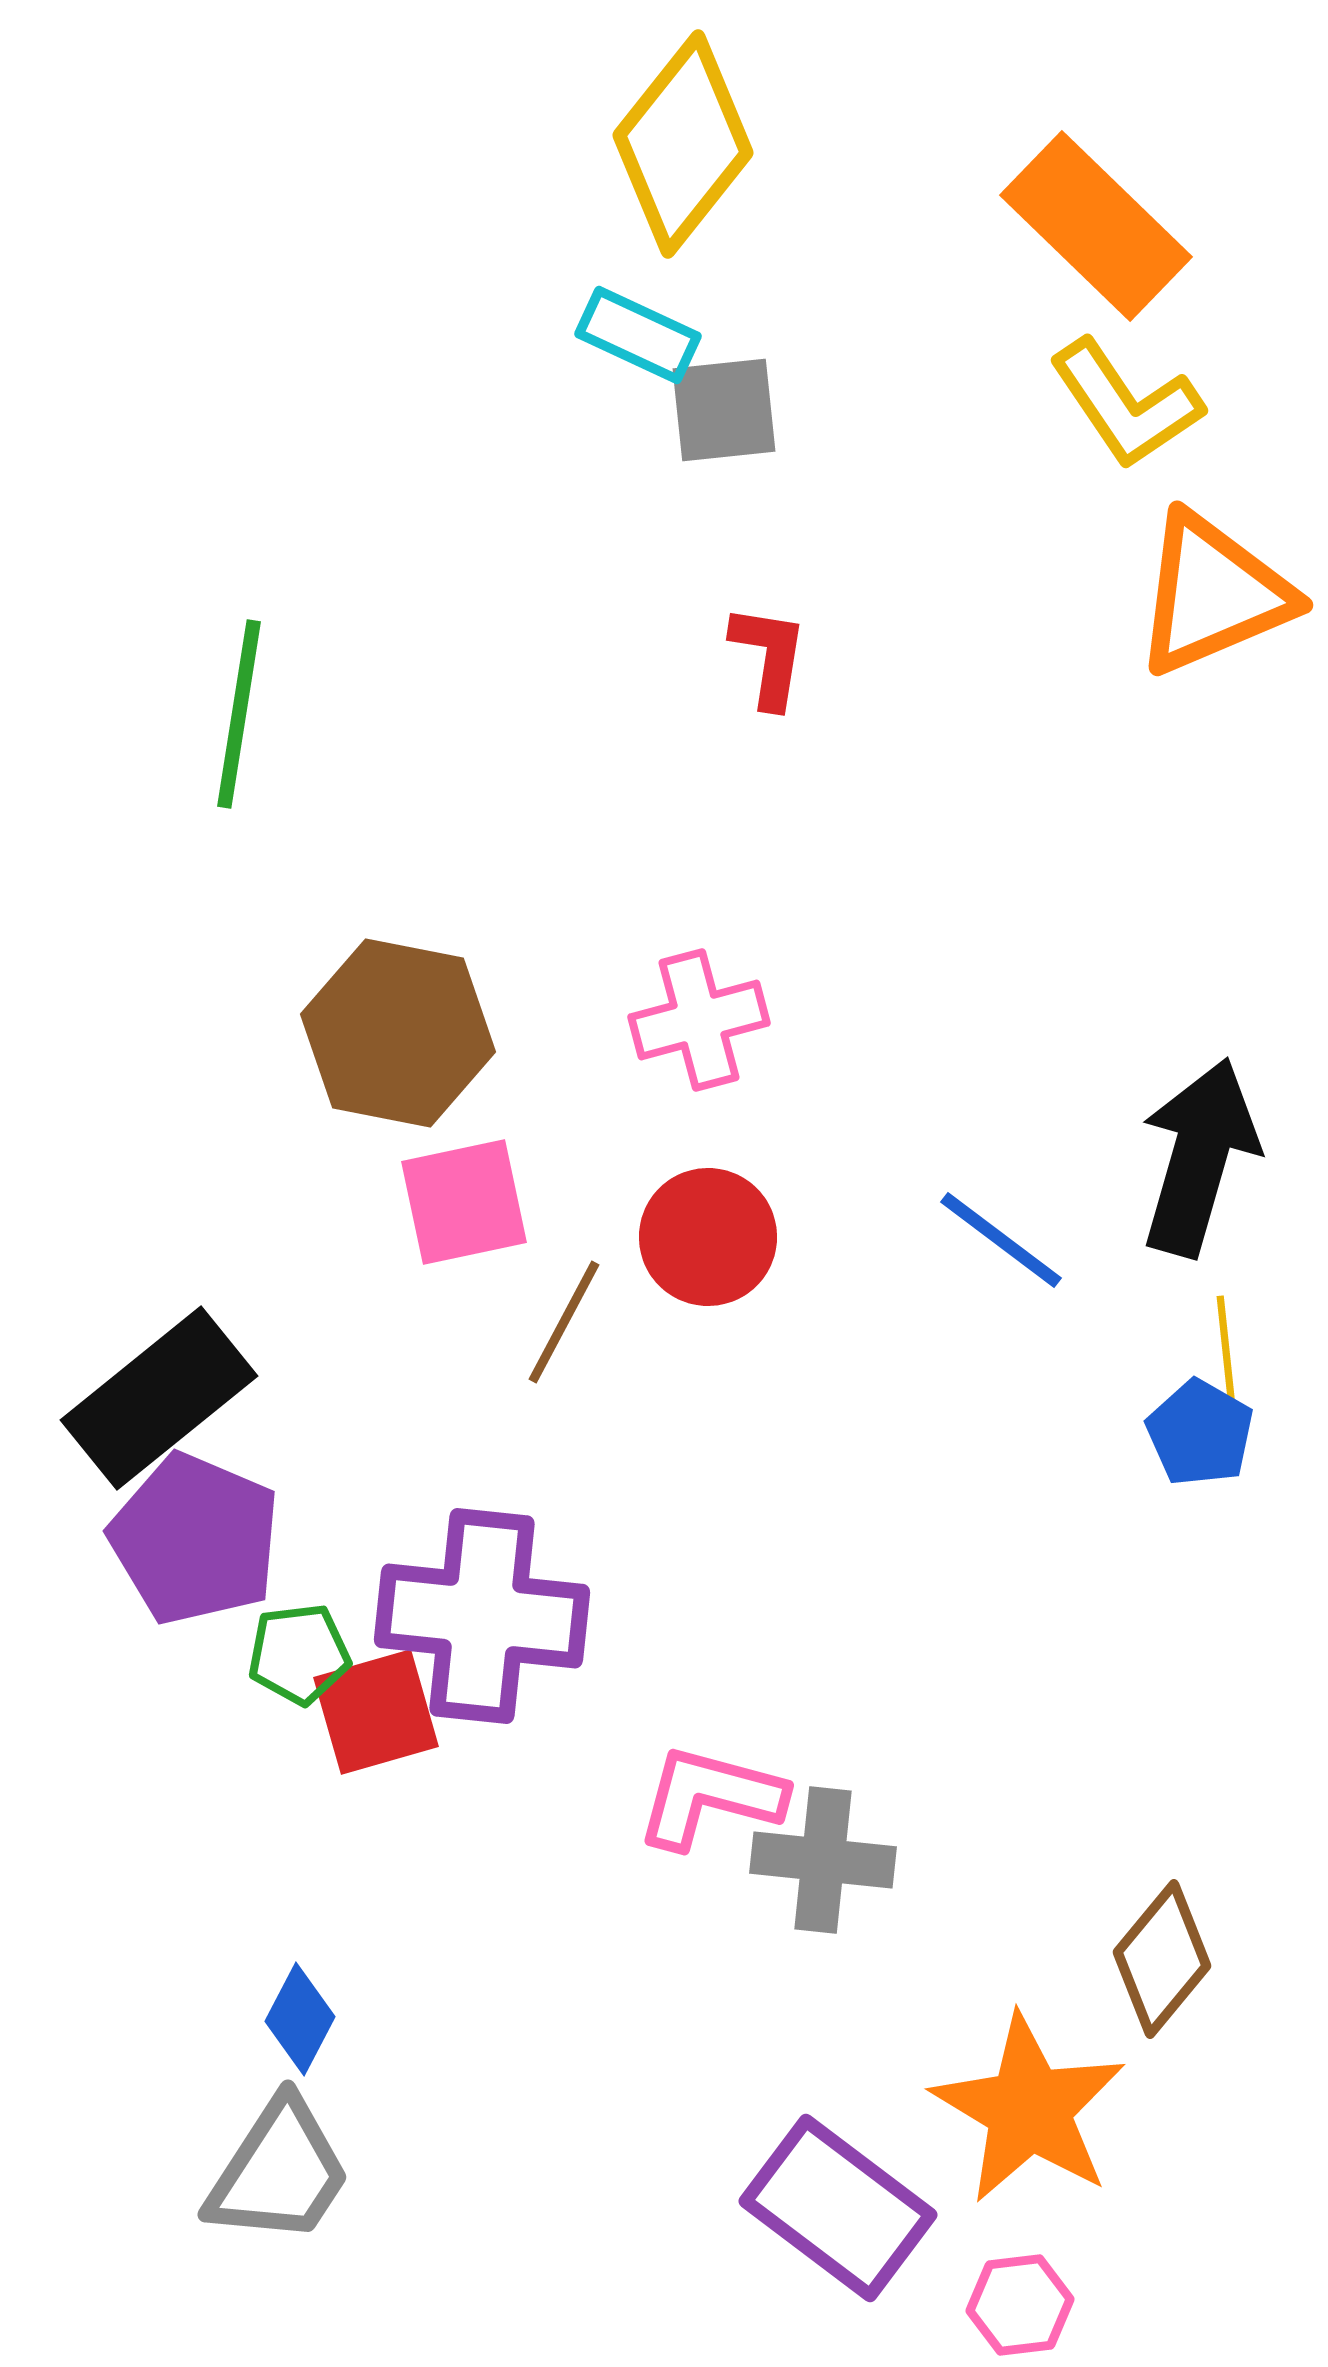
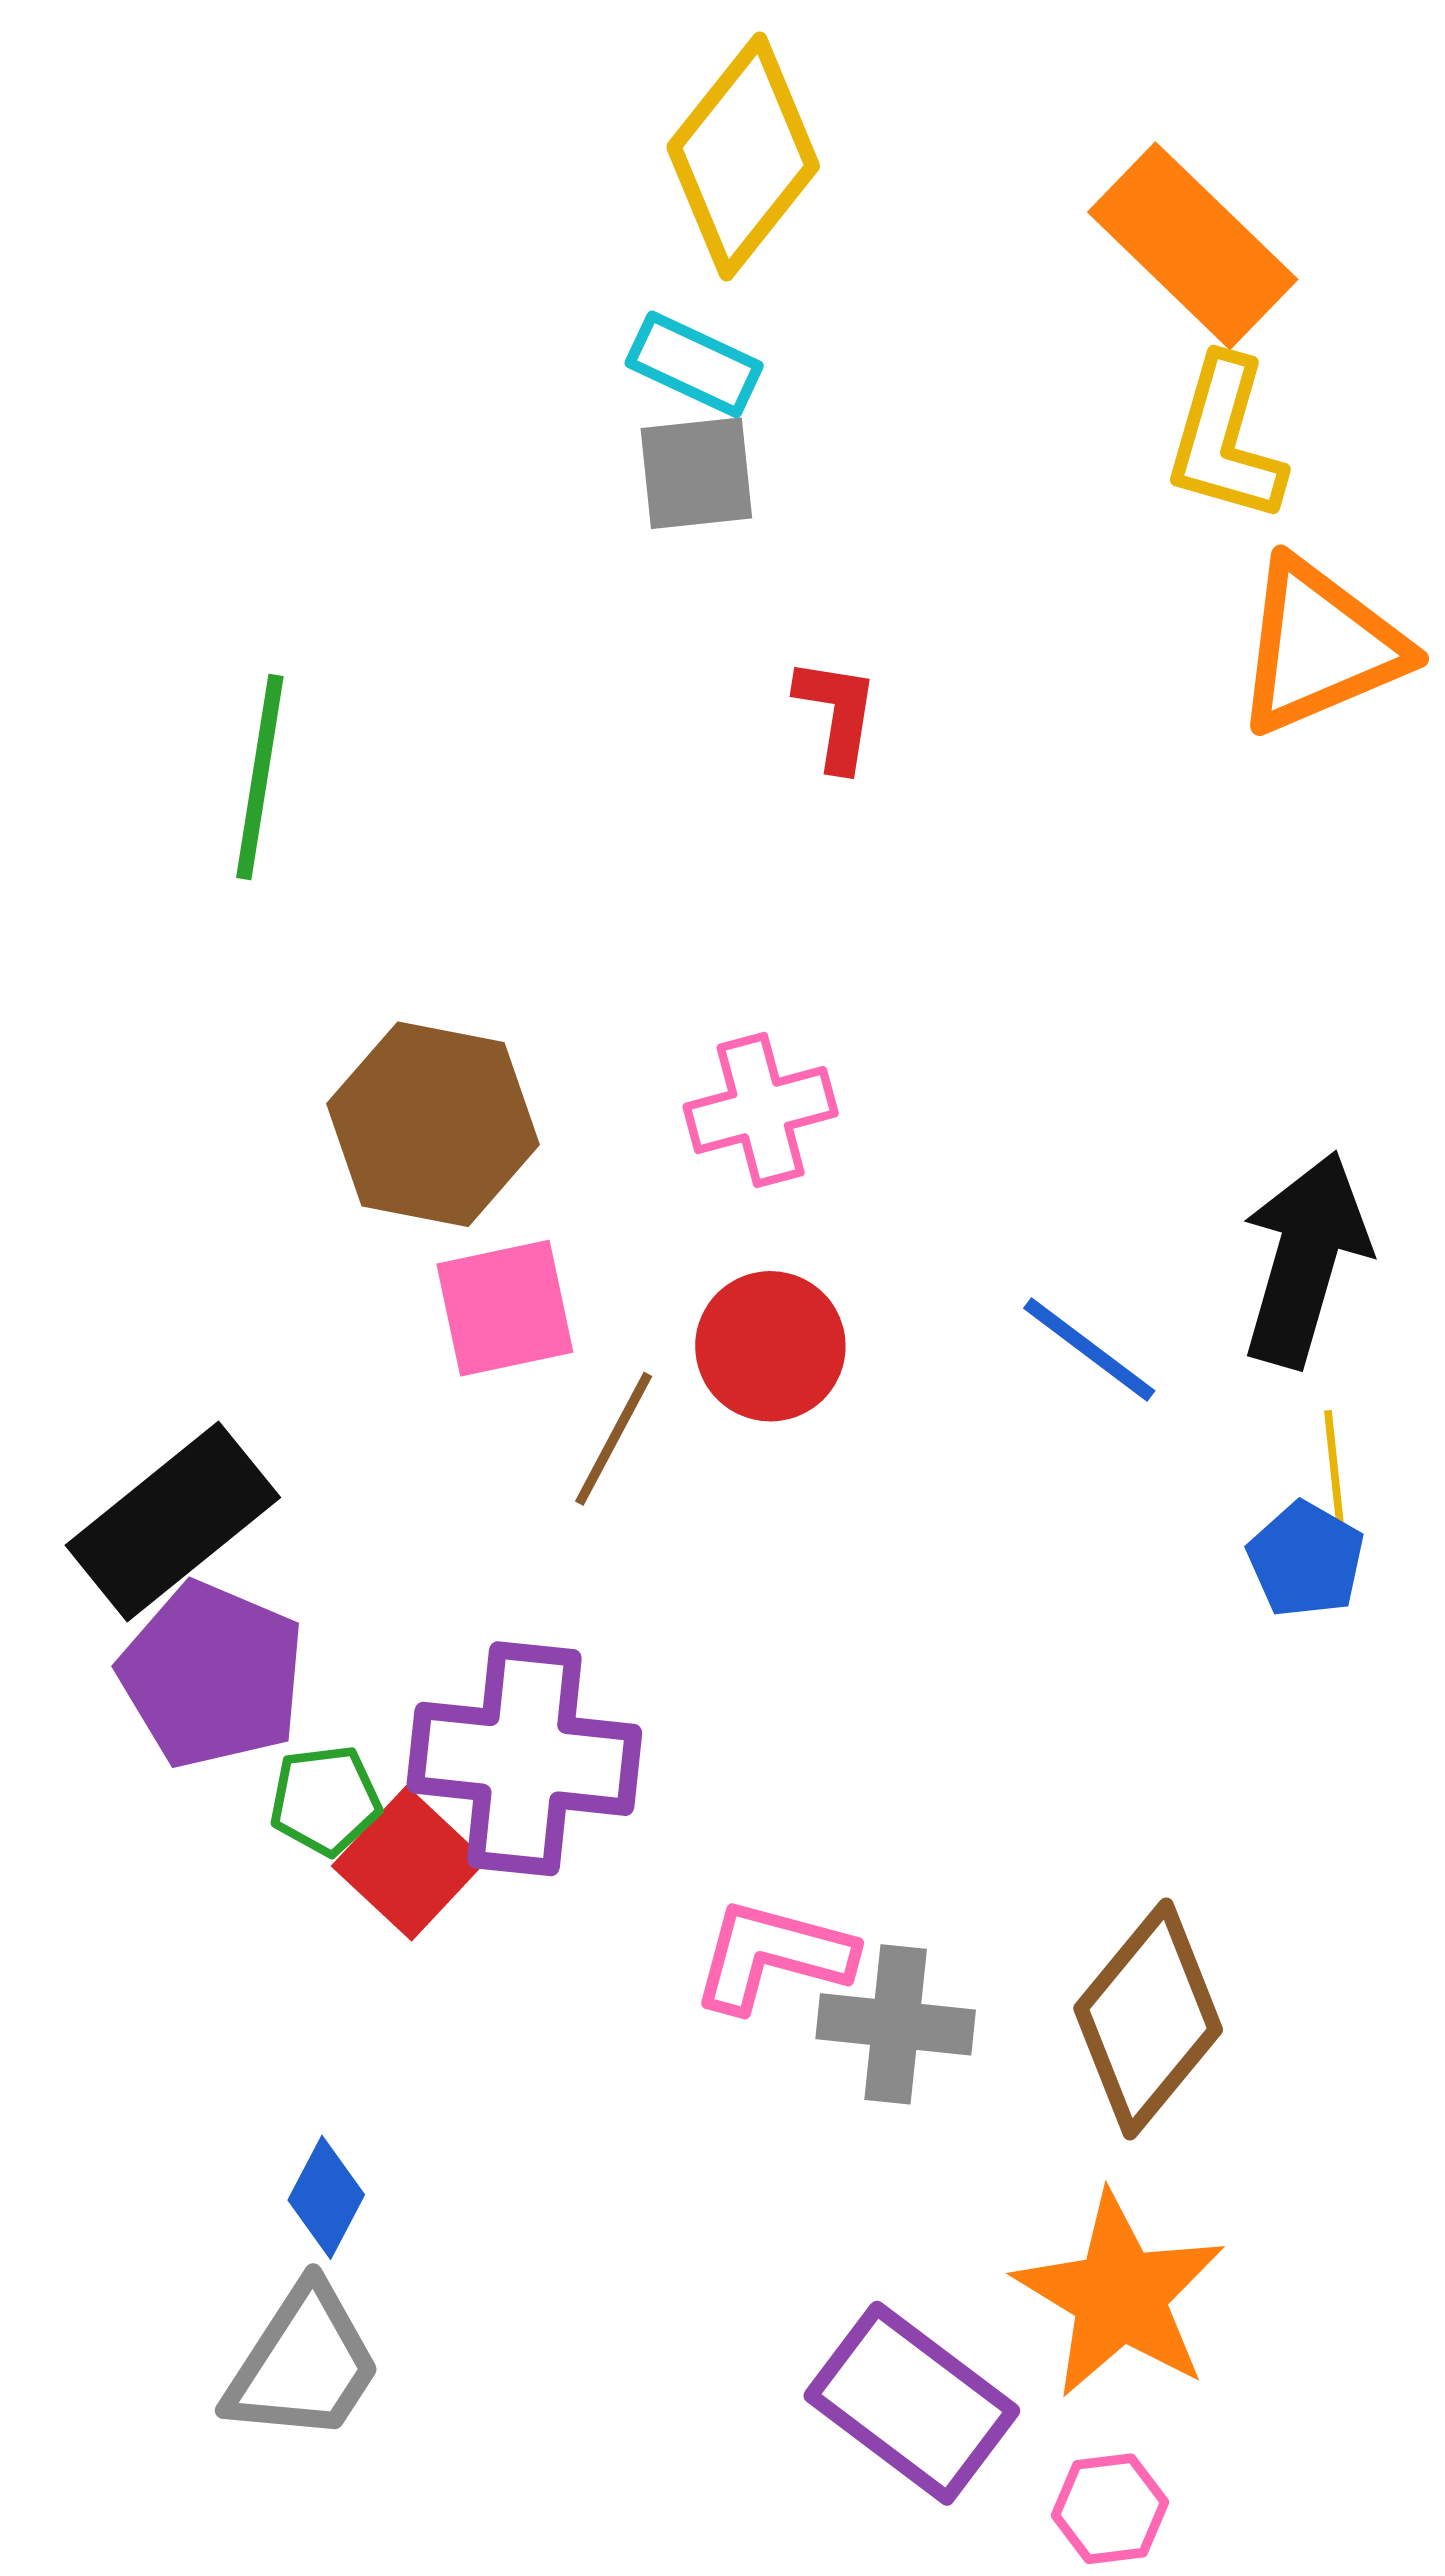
yellow L-shape: (1126, 404) -> (1225, 440), turned 50
gray square: (724, 410) -> (696, 473), moved
red square: (376, 1712) -> (409, 1863), turned -31
brown diamond: (1162, 1959) -> (1148, 2019), moved, size x1.4

